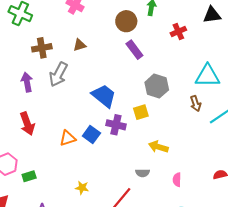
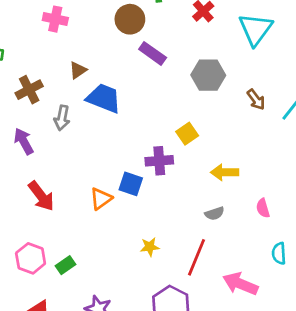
gray arrow: (58, 74) -> (62, 118), size x0.7
cyan triangle: (208, 76) -> (255, 29), moved, turned -36
gray hexagon: (157, 86) -> (208, 75), moved
blue trapezoid: (104, 96) -> (104, 98), moved
yellow star: (82, 188) -> (150, 247), moved

